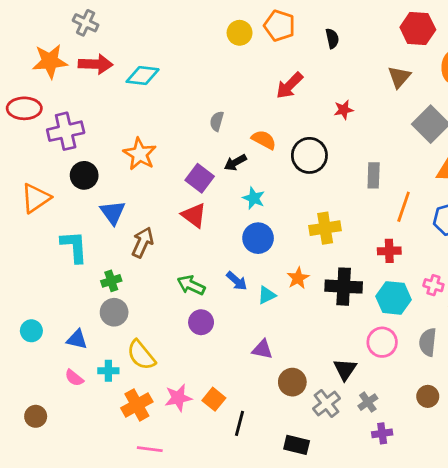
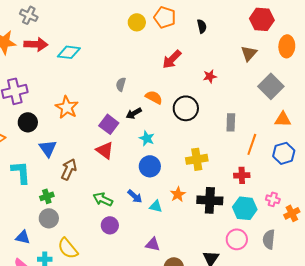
cyan triangle: (267, 295) -> (156, 206), turned 40

